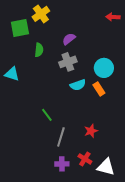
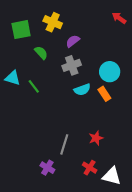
yellow cross: (41, 14) -> (53, 22), moved, turned -30
red arrow: (113, 17) -> (119, 18), turned 32
green semicircle: (39, 50) -> (41, 53), turned -48
green line: (47, 115) -> (34, 86), moved
purple cross: (62, 164) -> (47, 168), moved, turned 32

